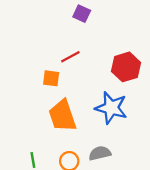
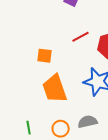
red line: (70, 57) -> (81, 37), moved

